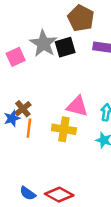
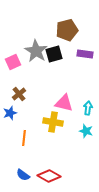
brown pentagon: (81, 18) -> (67, 30), turned 30
brown cross: (23, 109) -> (19, 94), moved
orange line: (29, 128) -> (24, 138), moved

